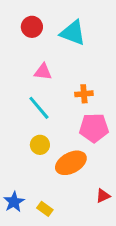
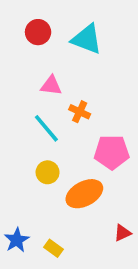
orange cross: (84, 94) -> (80, 112), moved, turned 30

